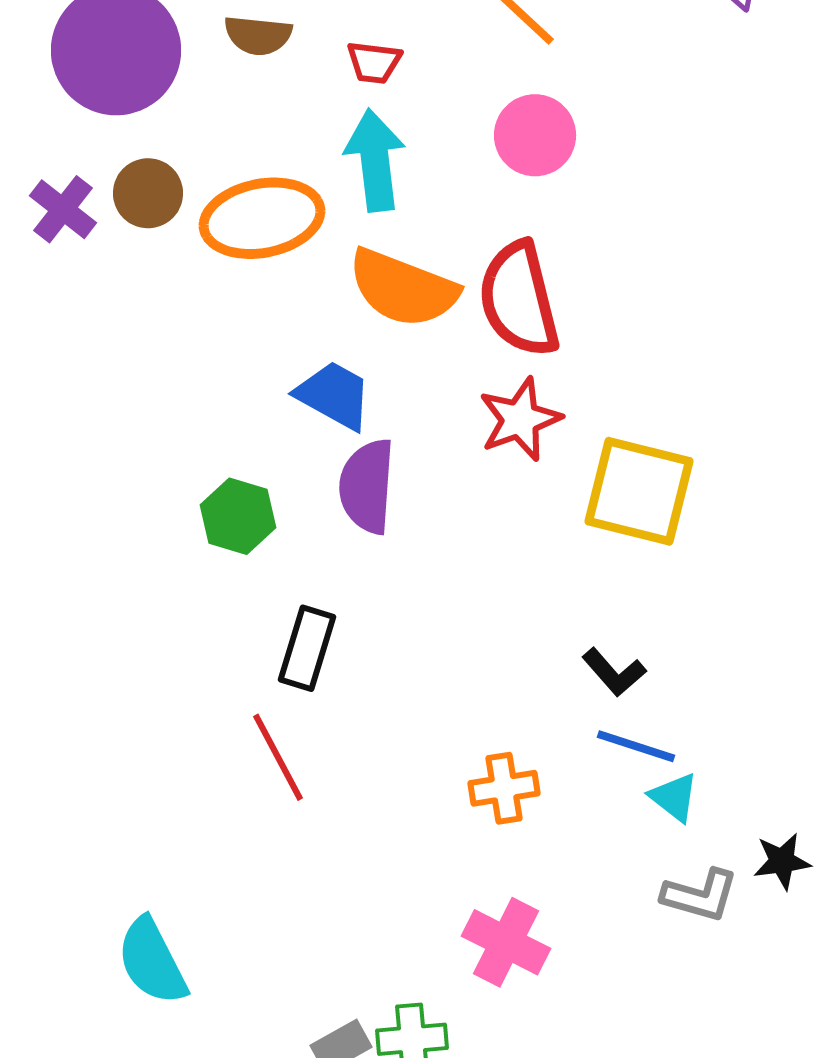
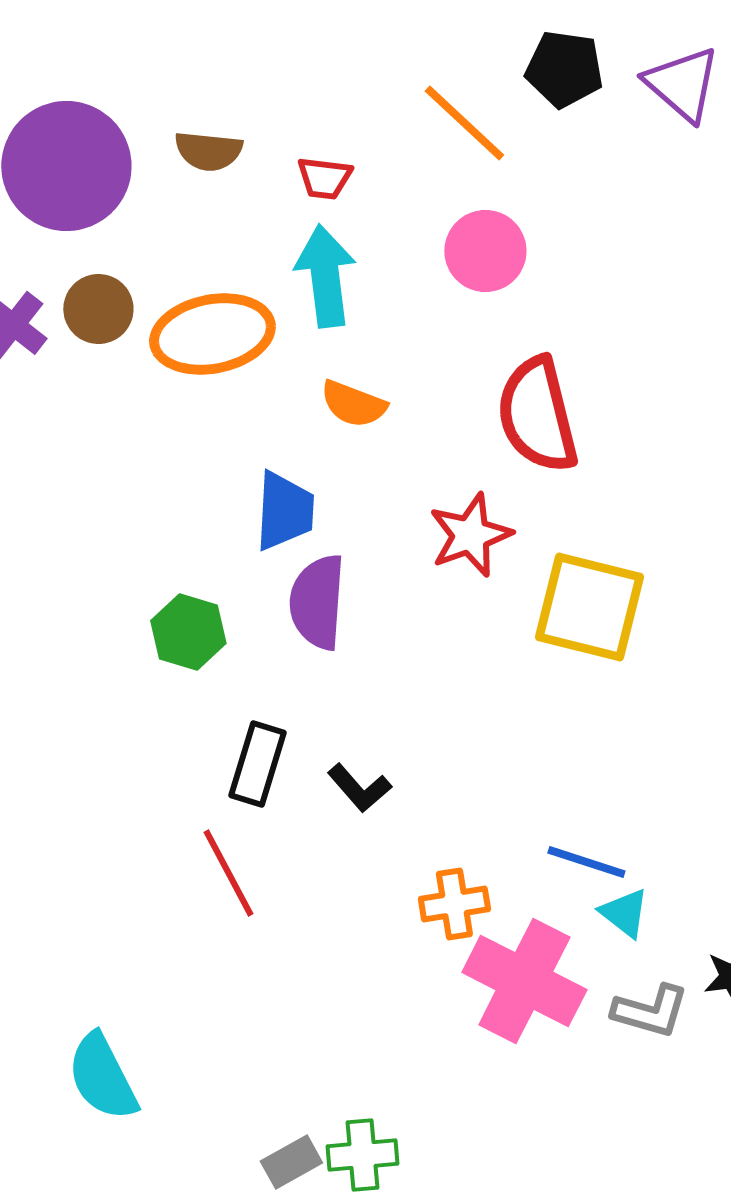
orange semicircle: (403, 288) -> (353, 404), size x0.6
red semicircle: (519, 299) -> (537, 415), moved
blue trapezoid: (334, 395) -> (284, 511), turned 64
black L-shape: (614, 672) -> (359, 788), moved
pink cross: (506, 942) -> (524, 981), moved, size x1.4

